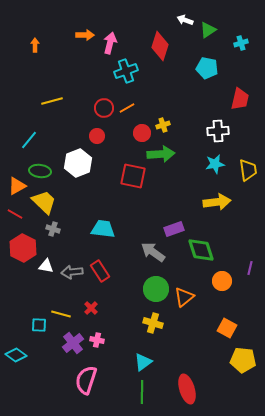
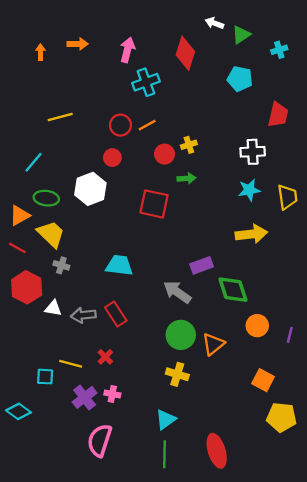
orange arrow: (85, 35) -> (78, 44), moved
green arrow: (161, 154) -> (187, 178), size x0.6
purple line: (250, 268) -> (290, 335), moved

